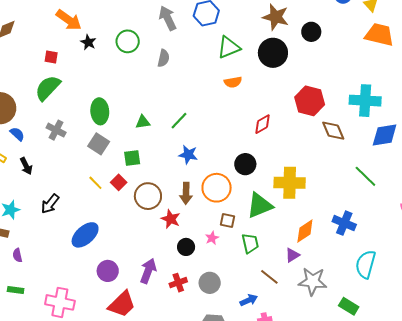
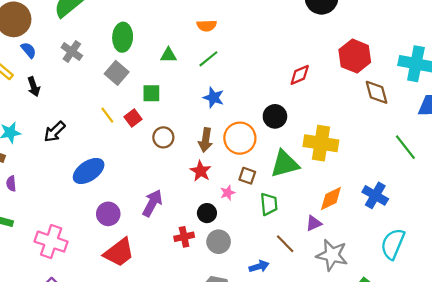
orange semicircle: (233, 82) -> (207, 26), moved
brown circle: (148, 196) -> (163, 137), size x0.7
red star: (171, 219) -> (201, 171), moved
black circle: (186, 247) -> (207, 213), moved
purple arrow: (148, 271) -> (152, 203), moved

